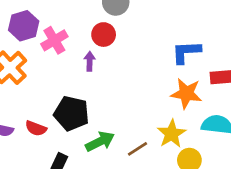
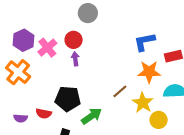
red circle: (104, 35) -> (74, 40), moved
brown line: (137, 149) -> (120, 91), moved

